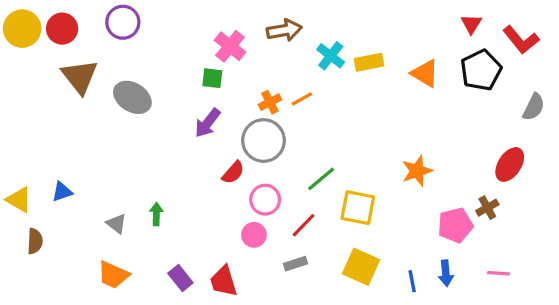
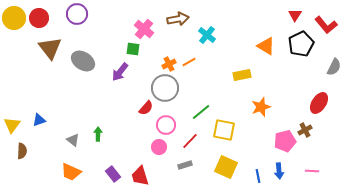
yellow rectangle: (369, 62) -> (242, 75), moved
purple arrow: (208, 123) -> (120, 72), moved
yellow triangle: (19, 200) -> (12, 125), turned 36

